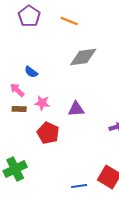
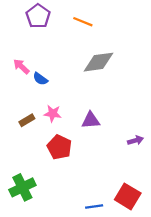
pink arrow: (17, 90) -> (21, 67), moved
brown rectangle: (19, 109) -> (27, 120), turned -32

